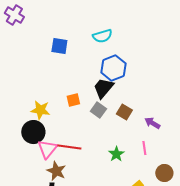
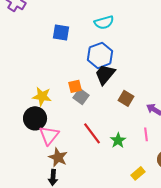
blue hexagon: (113, 68) -> (100, 55), moved
gray square: (98, 110) -> (81, 96), moved
red line: (69, 147) -> (92, 133), moved, turned 45

